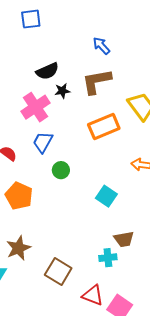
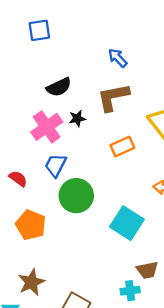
black star: (62, 91) -> (77, 118), moved
orange rectangle: (104, 126) -> (122, 147), size x0.7
green circle: (61, 170) -> (76, 196), size x1.8
cyan square: (106, 196) -> (127, 223), size x1.4

